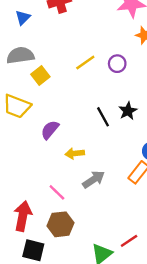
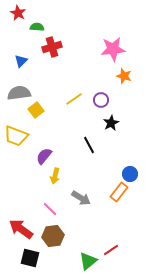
black star: (128, 111) -> (111, 123), moved
yellow arrow: (75, 153) -> (55, 176), moved, turned -70
gray arrow: (94, 179) -> (81, 198), turned 66
red arrow: (23, 216) -> (21, 229), turned -65

